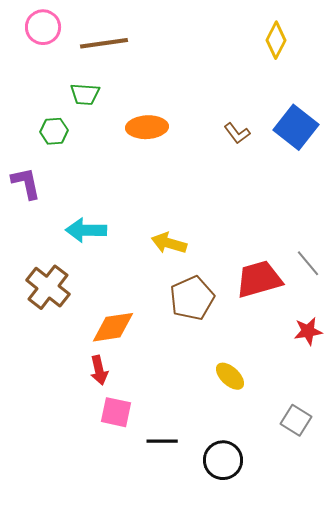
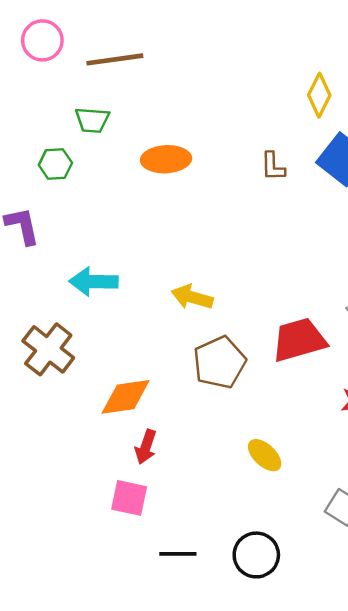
yellow diamond: (276, 40) -> (319, 95), moved
brown L-shape: (237, 133) -> (273, 166), turned 36
red arrow: (99, 370) -> (146, 447), moved, turned 32
black line: (162, 441) -> (178, 554), moved

